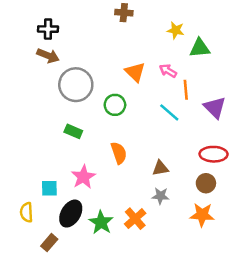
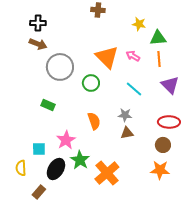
orange triangle: (135, 72) -> (107, 57), size x1.4
orange line: (186, 90) -> (159, 59), moved
green rectangle: (73, 131) -> (48, 105), moved
gray star: (160, 196) -> (125, 115), moved
orange cross: (135, 219) -> (107, 173), size x1.4
green star: (101, 222) -> (80, 160), moved

